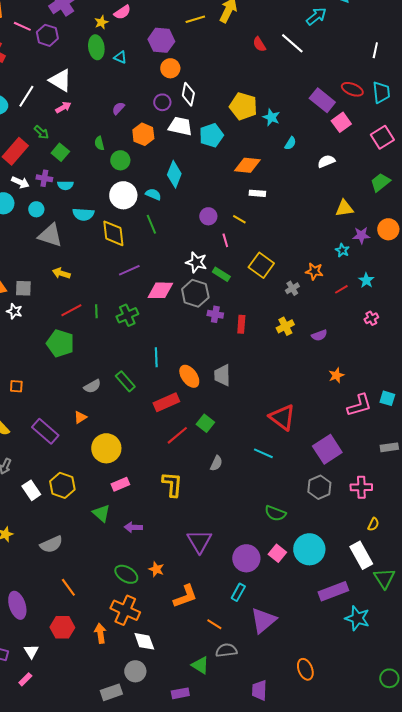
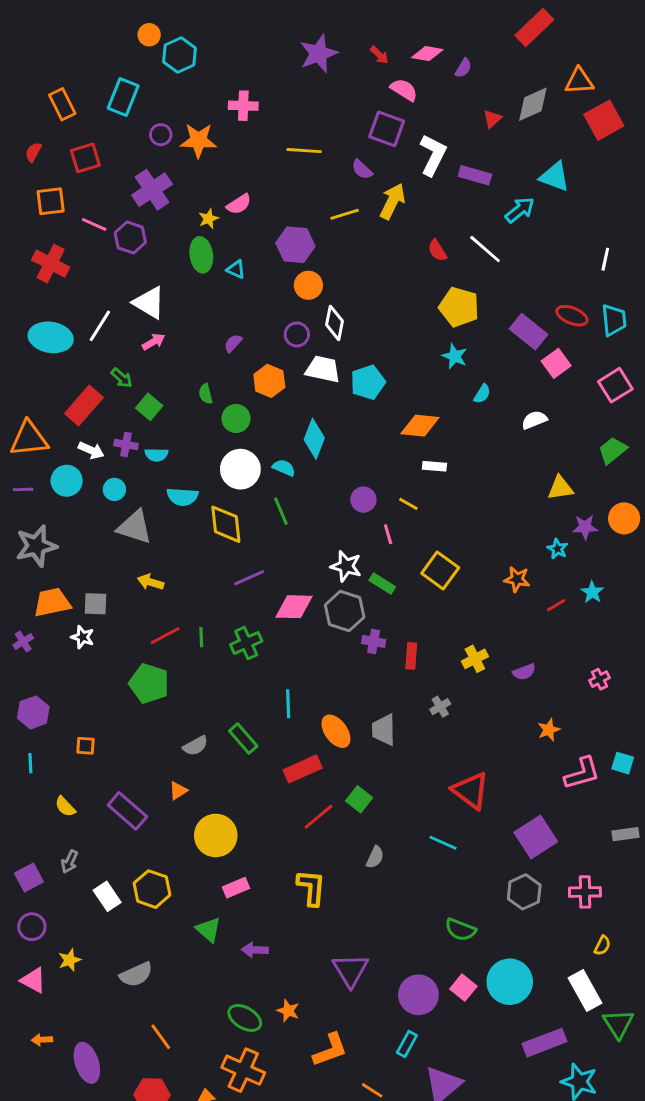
yellow pentagon: (243, 106) -> (459, 307), moved
gray cross: (292, 288) -> (440, 707), moved
pink cross: (371, 318) -> (599, 679), moved

